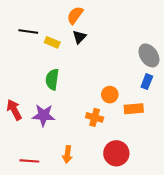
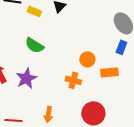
green semicircle: (52, 79) -> (34, 45), turned -66
purple star: (43, 115) -> (26, 78), turned -30

